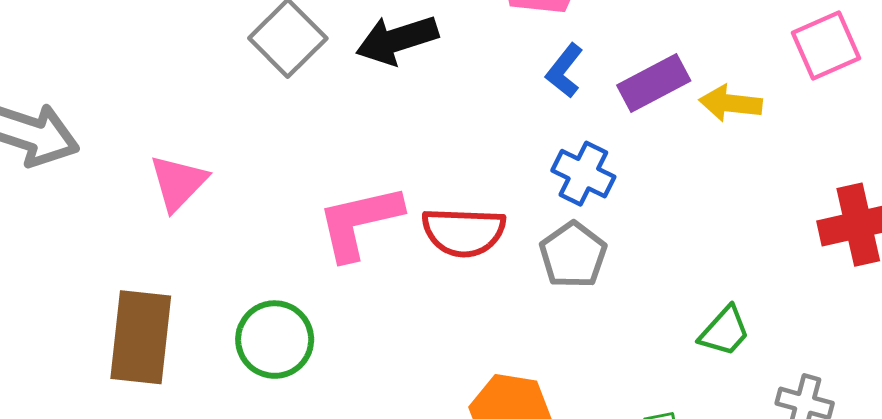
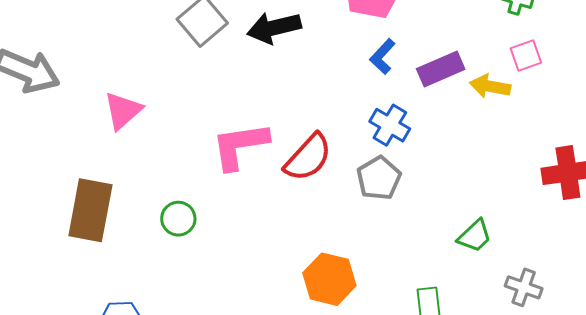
pink square: (826, 46) -> (526, 55), moved, size x0.7
red semicircle: (464, 232) -> (308, 157), turned -54
green circle: (275, 340) -> (178, 219), size x0.7

